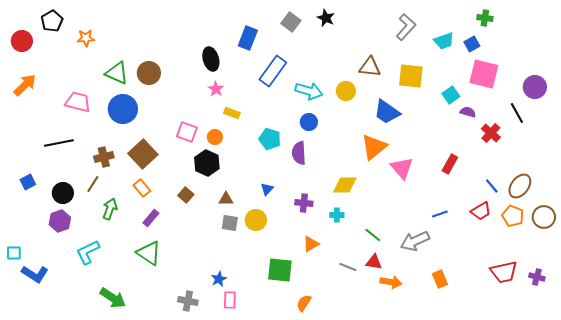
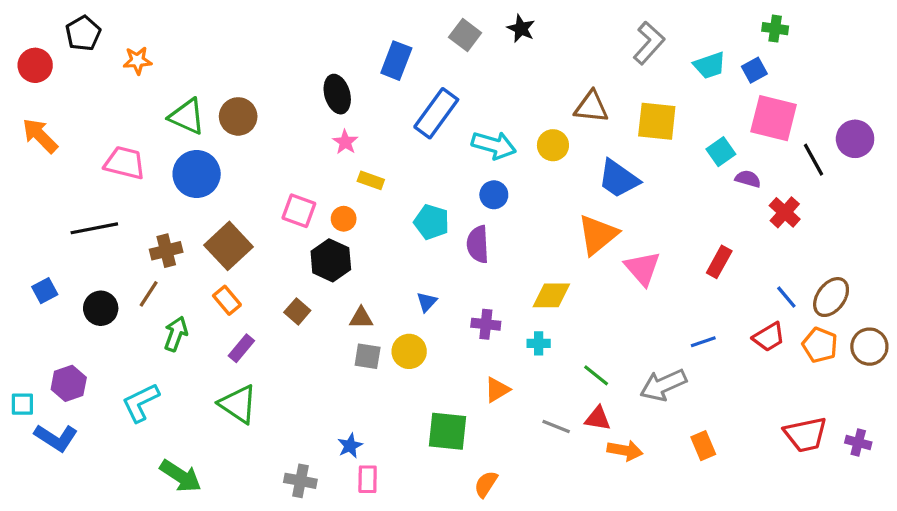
orange arrow: (25, 85) -> (40, 136), turned -90
black line: (517, 113) -> (813, 160), moved
purple hexagon: (60, 221) -> (69, 383), moved

